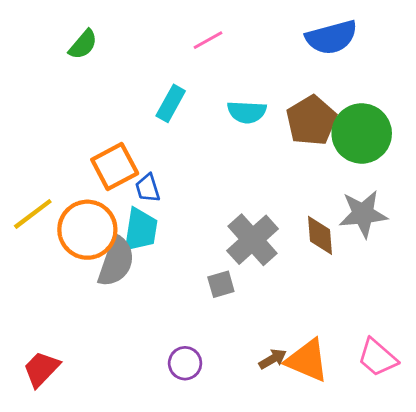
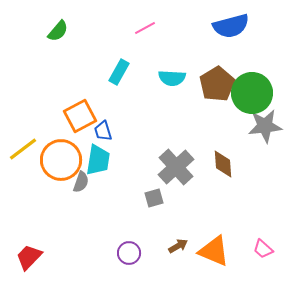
gray star: (363, 214) -> (265, 126), moved
gray semicircle: (116, 261) -> (81, 182), size x0.6
pink trapezoid: (377, 357) -> (263, 249), size x0.7
brown arrow: (273, 359) -> (178, 246), moved

